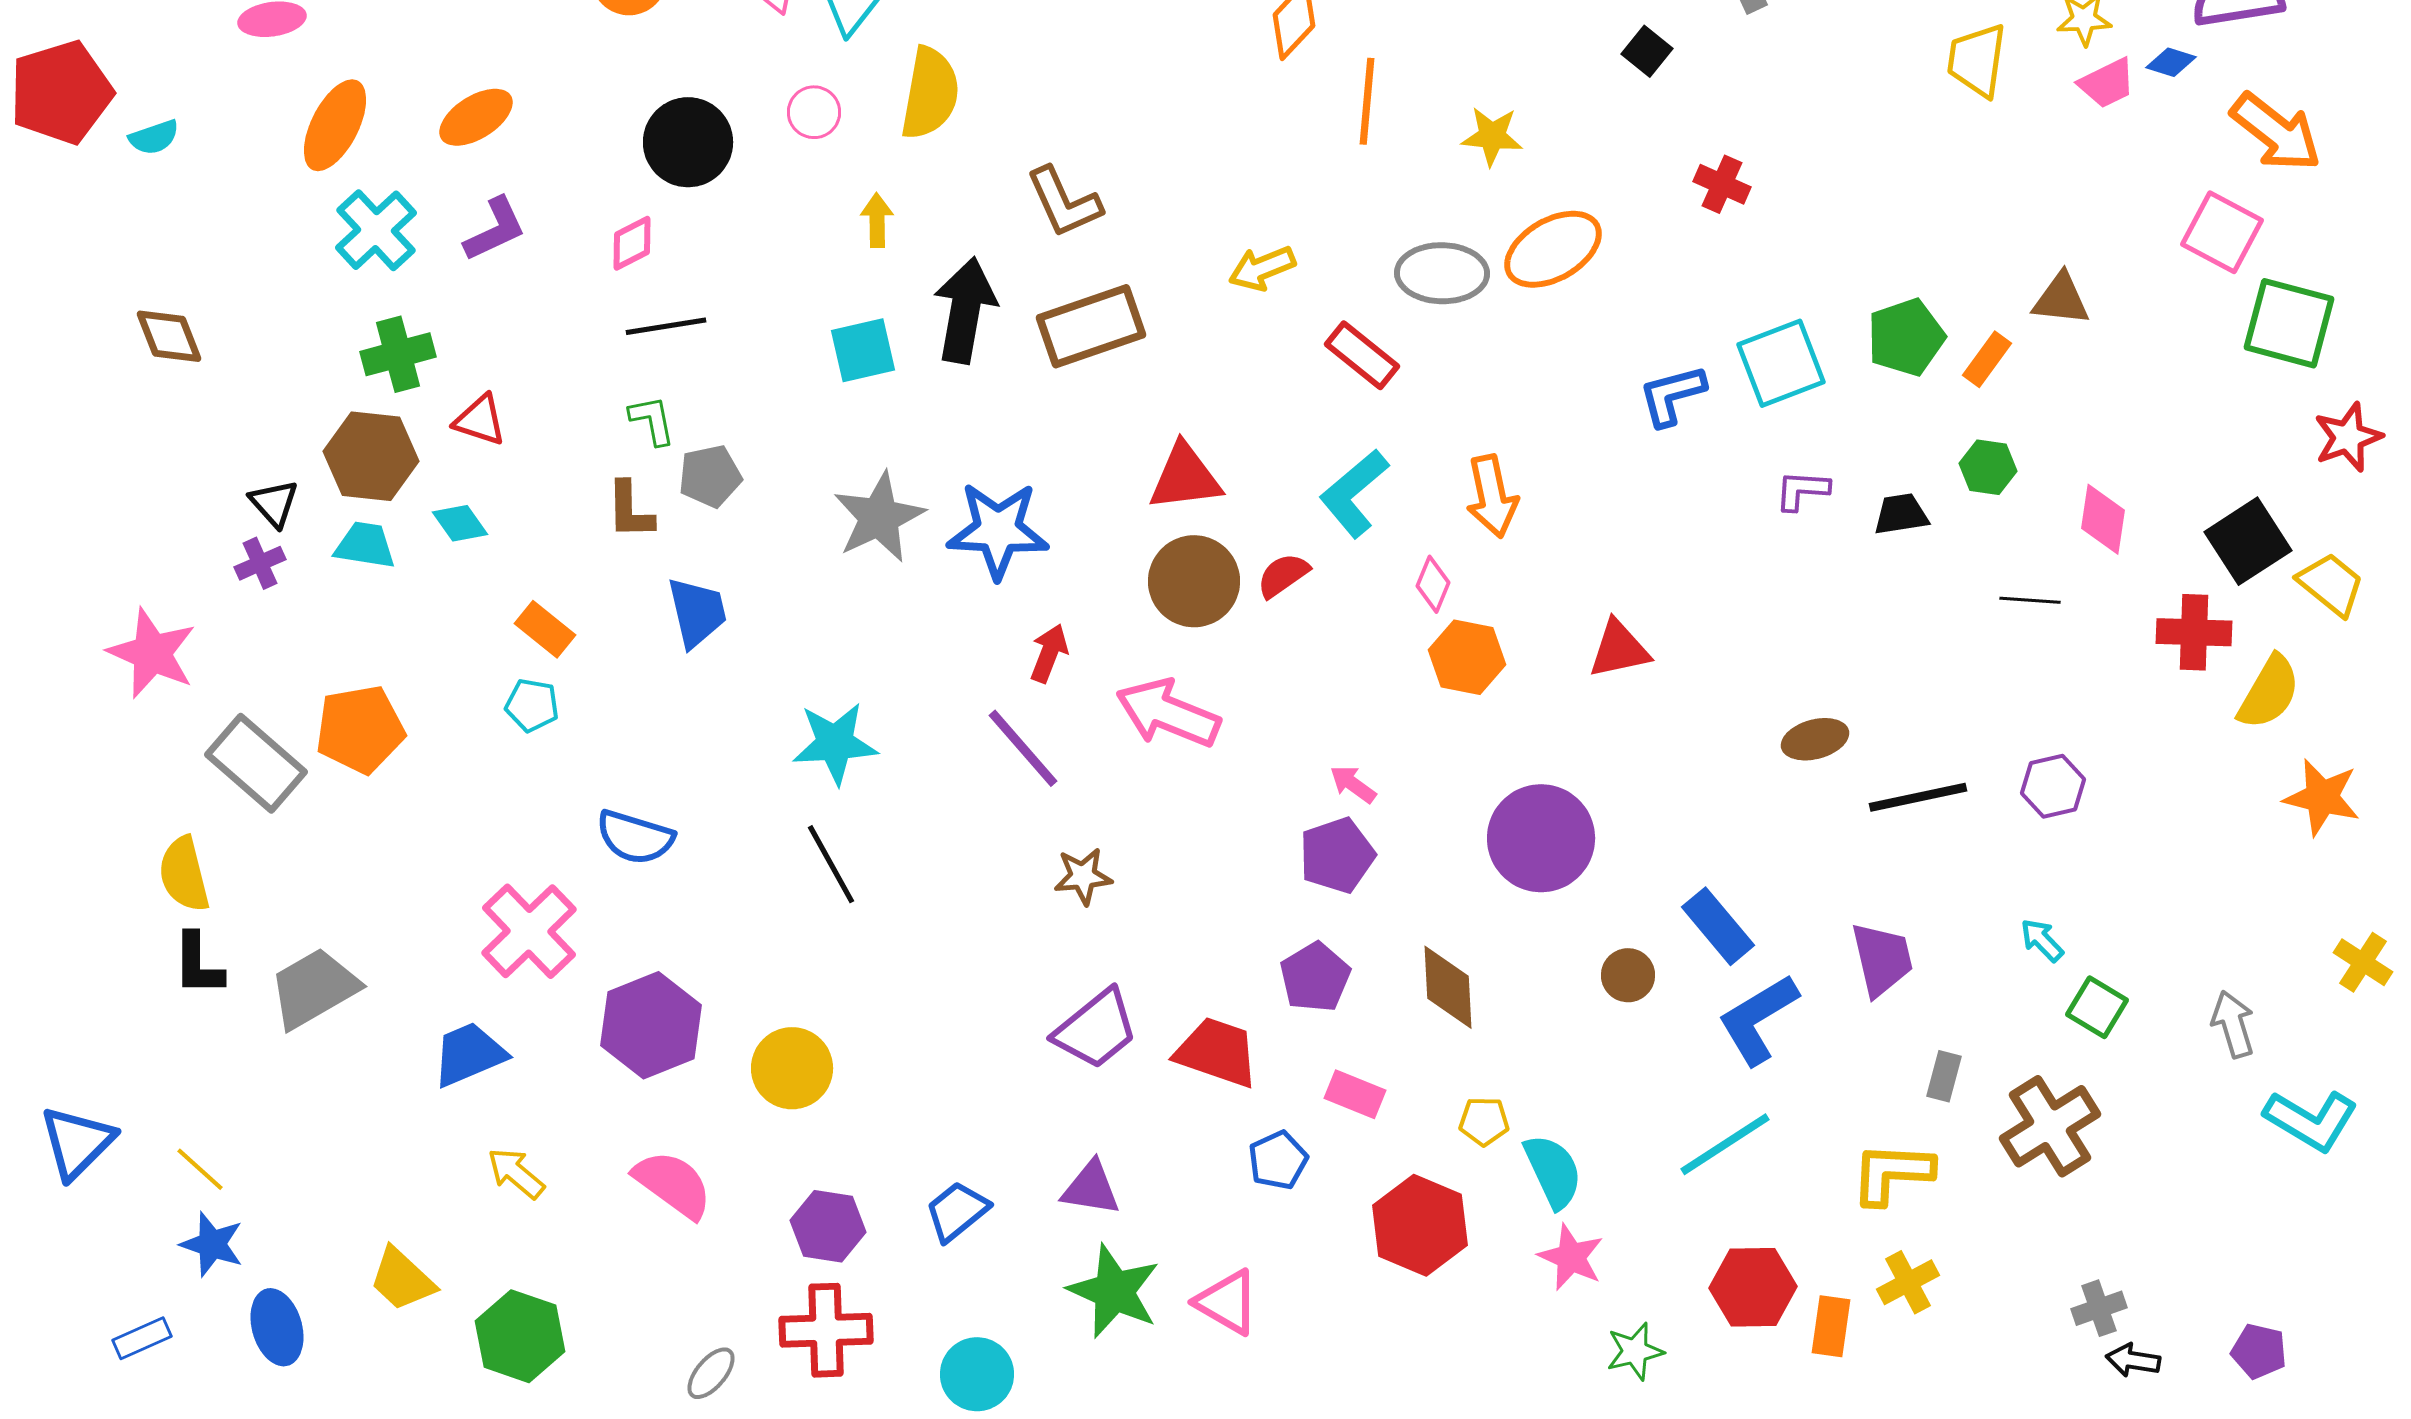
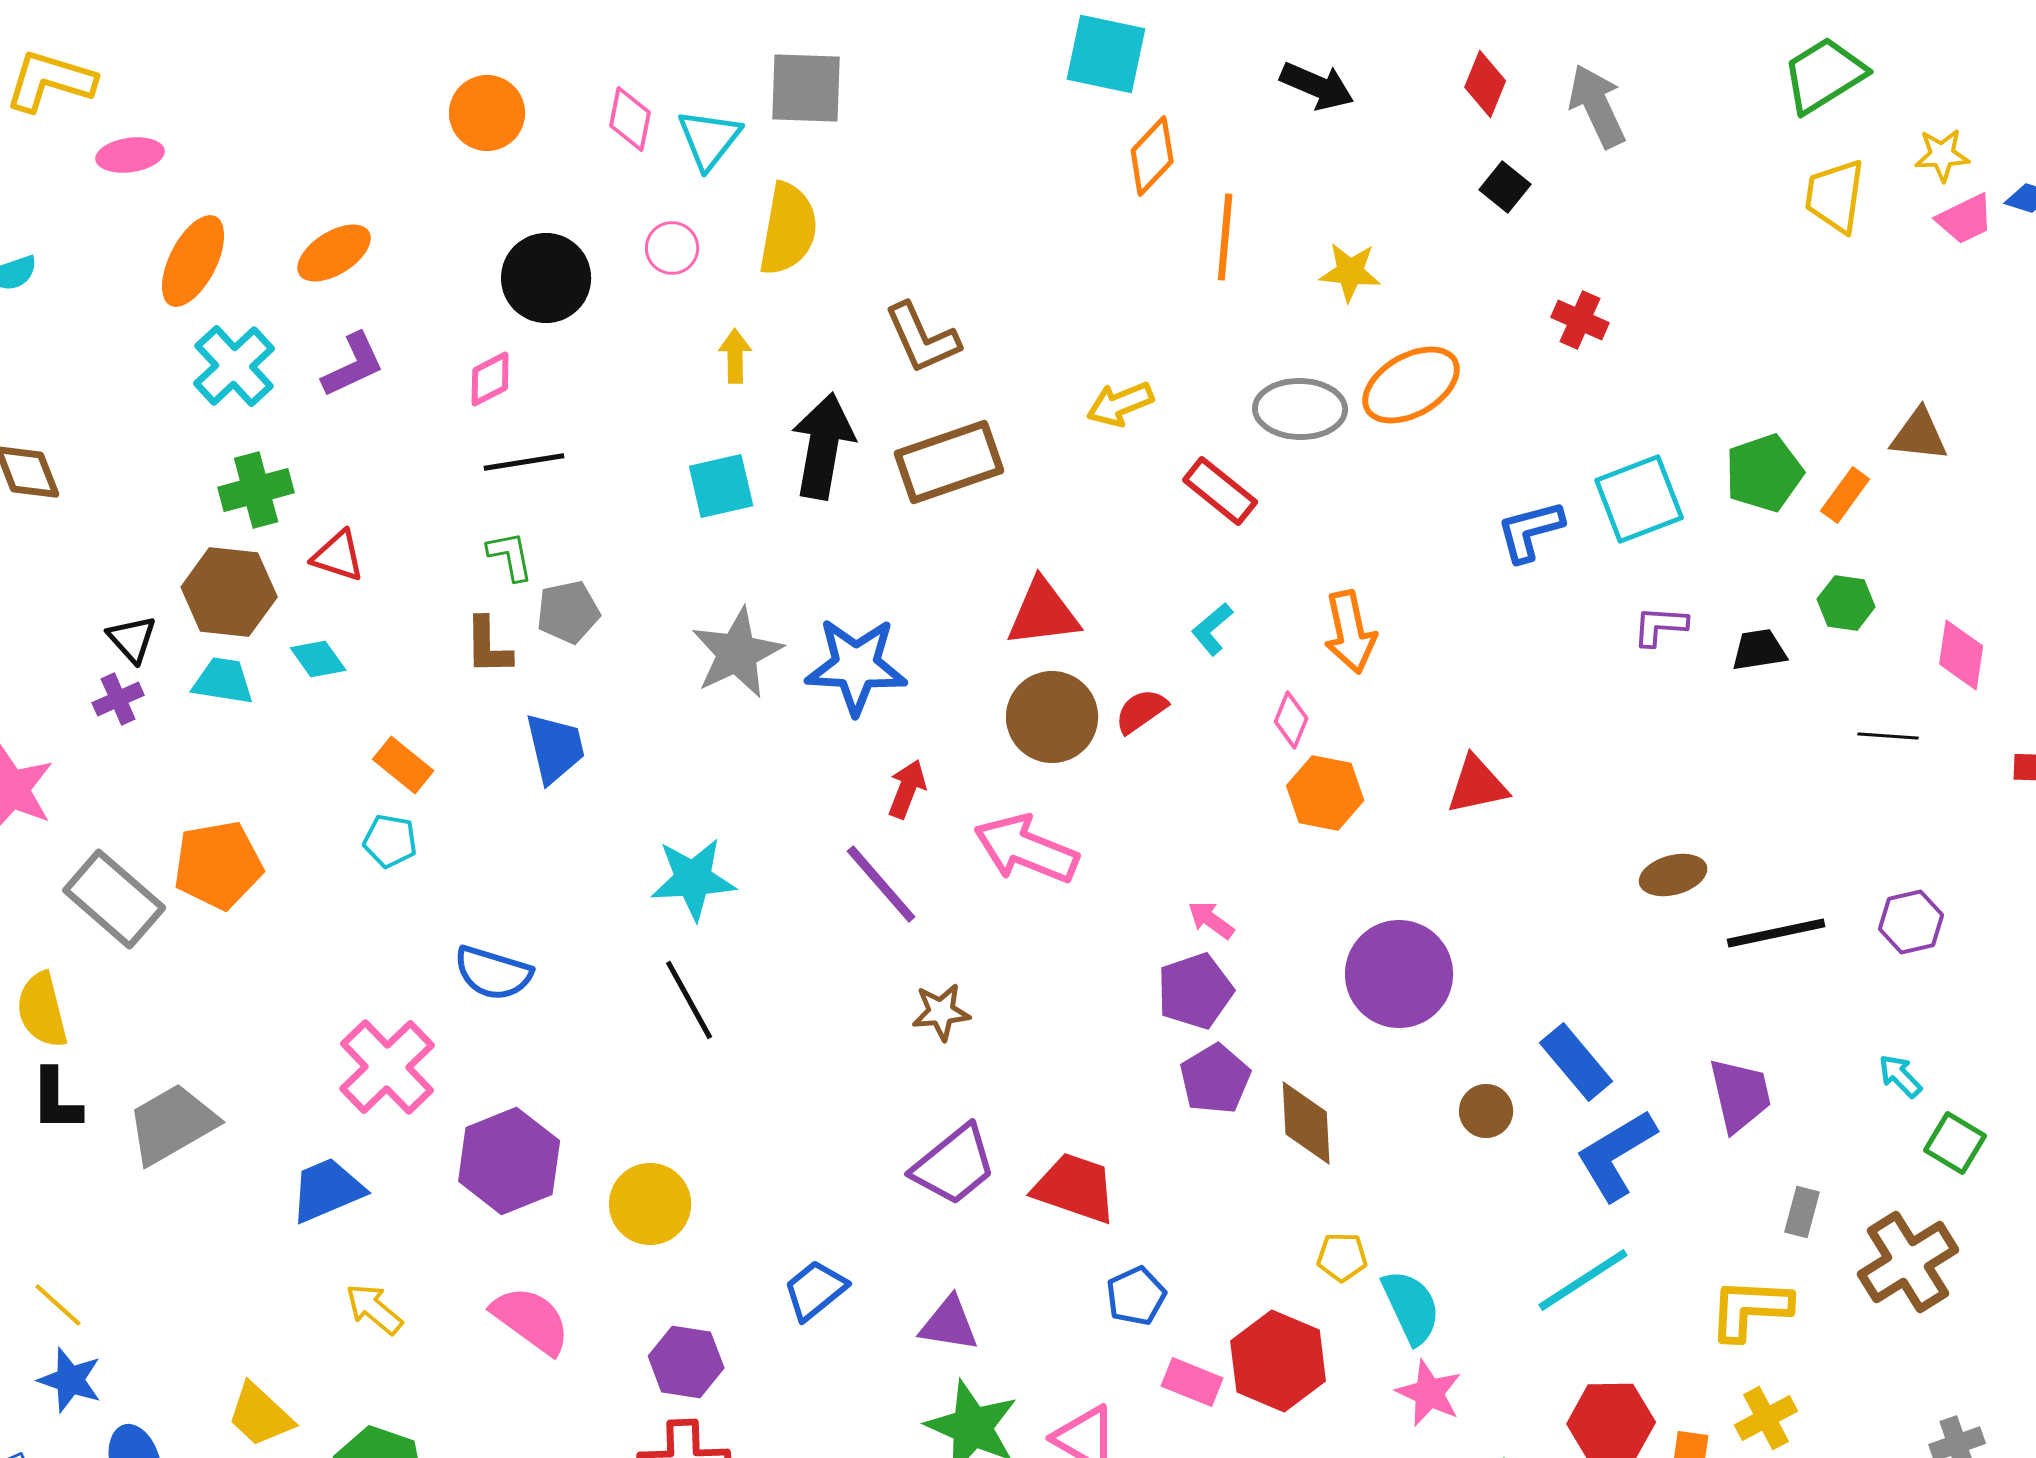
cyan L-shape: (1354, 493) -> (1212, 629), size x0.6
purple pentagon: (1315, 977) -> (1215, 1079), moved
pink rectangle: (1355, 1094) -> (1192, 1382), moved
blue trapezoid: (957, 1211) -> (815, 1290), moved

